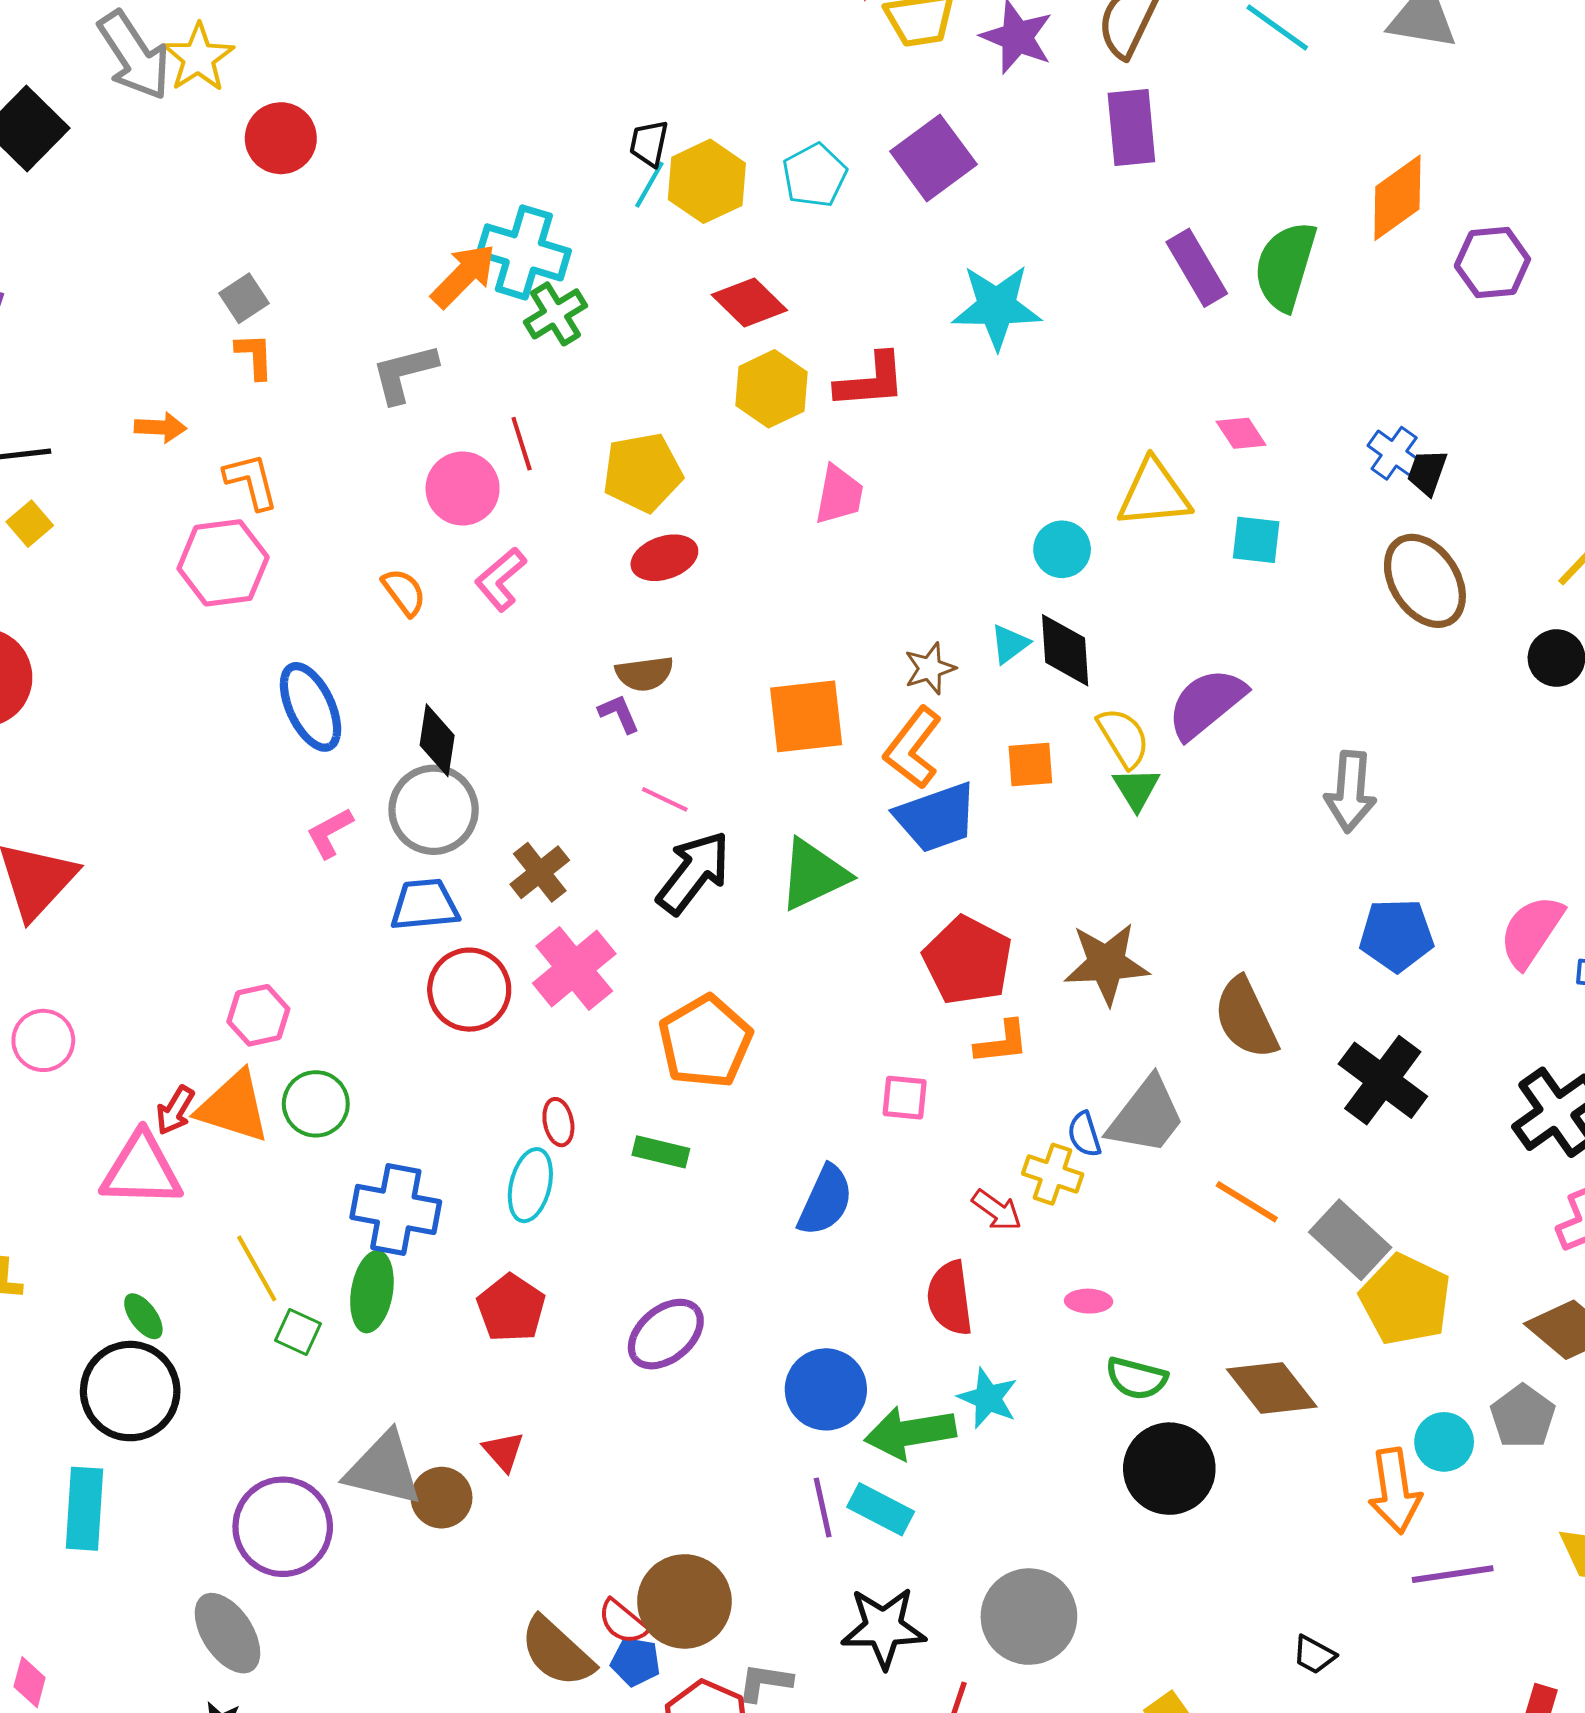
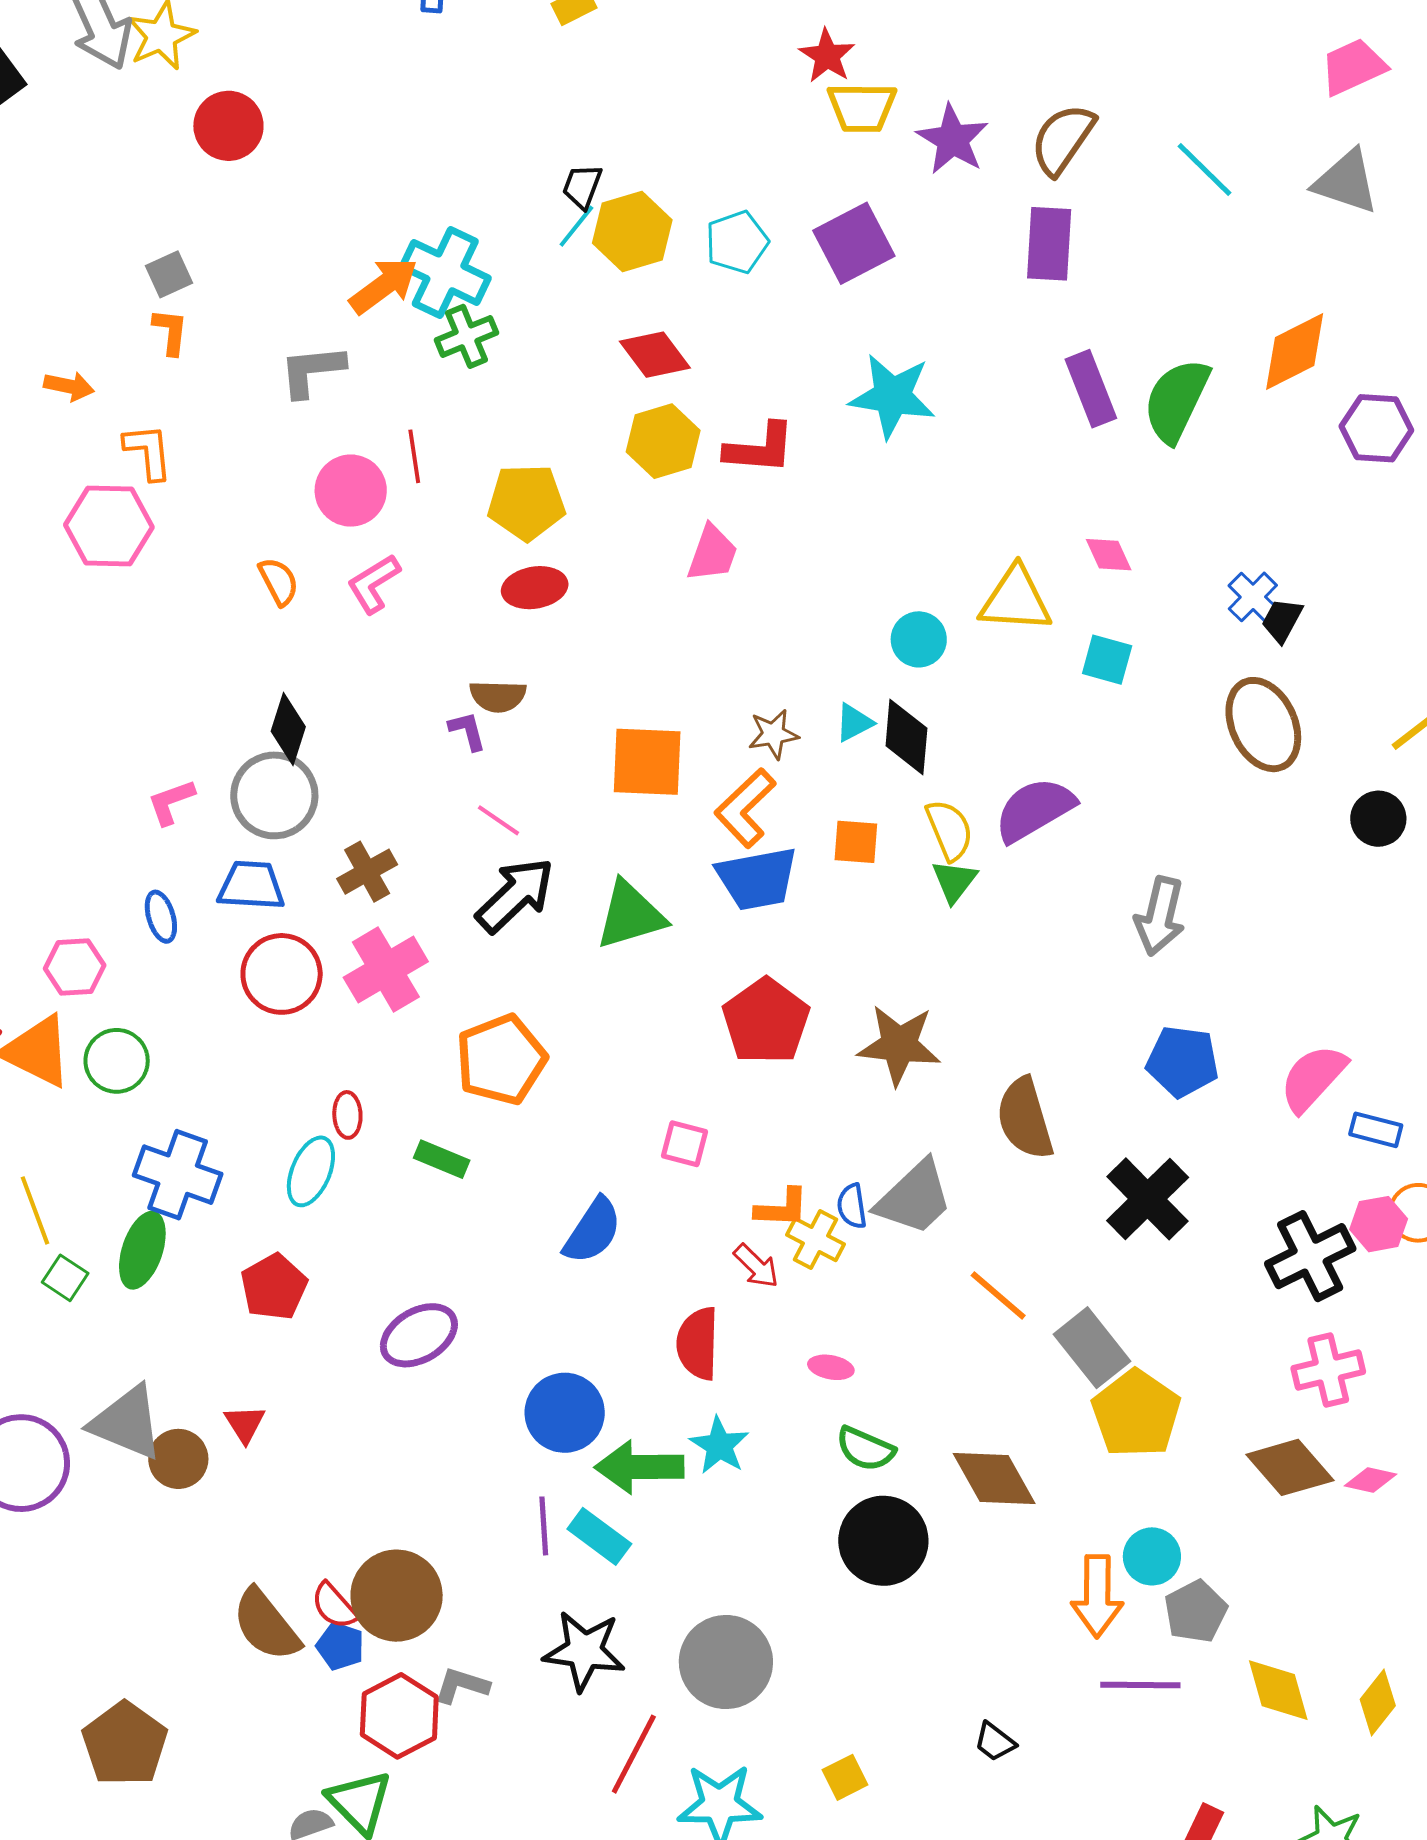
blue ellipse: (310, 707) -> (161, 917), moved, size x0.6
orange L-shape: (1002, 1042) -> (782, 1208), moved
gray pentagon: (1523, 1417) -> (1196, 1611), moved

